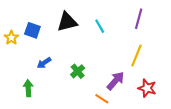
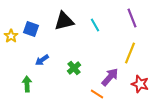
purple line: (139, 19) -> (132, 18), turned -36

